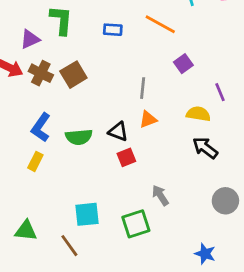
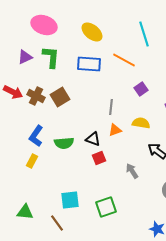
blue rectangle: (113, 30) -> (89, 64), size x1.6
purple triangle: (30, 39) -> (25, 57), moved
yellow semicircle: (198, 114) -> (141, 123), moved
gray arrow: (160, 195) -> (132, 171), moved

